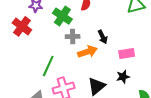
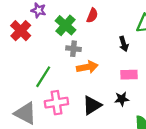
black arrow: (103, 37) -> (124, 44), moved

